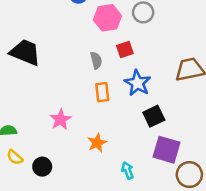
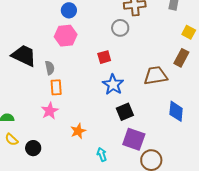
pink hexagon: (107, 18) -> (66, 36), moved
gray semicircle: (96, 60) -> (50, 68), moved
orange rectangle: (102, 92) -> (56, 87), moved

